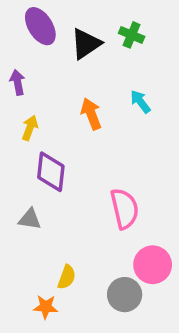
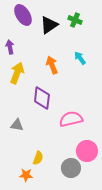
yellow arrow: (30, 128) -> (17, 73), size x1.5
purple diamond: (51, 172) -> (42, 98), moved
pink semicircle: (125, 209) -> (71, 119), turned -90

